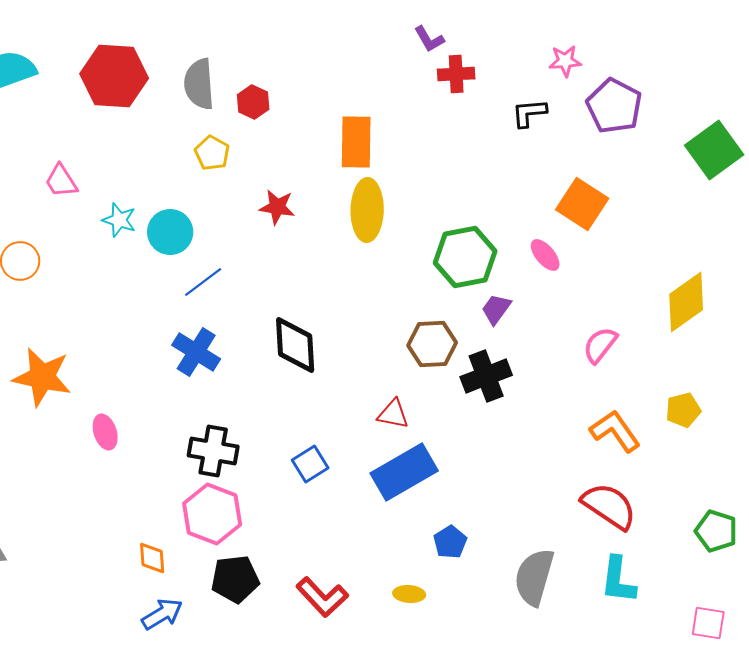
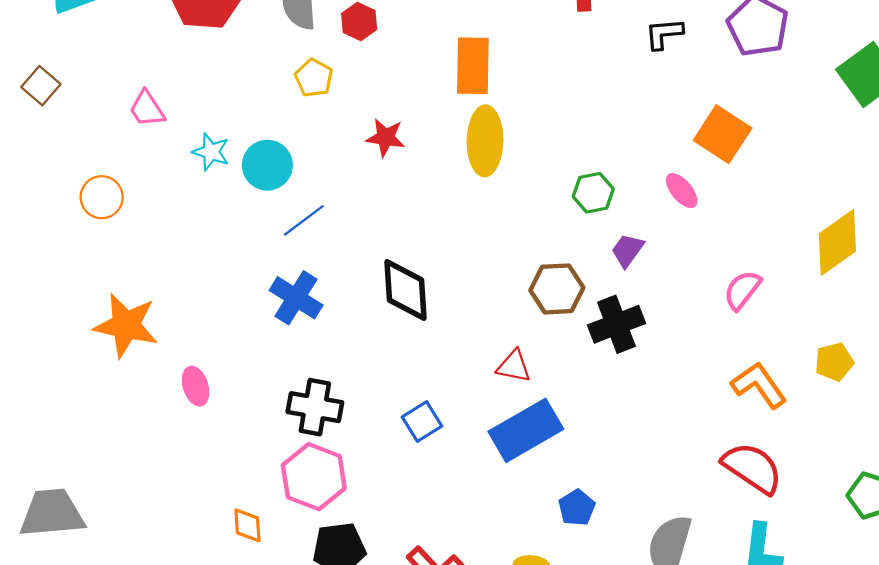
green hexagon: (465, 257) -> (593, 193), size x0.6

